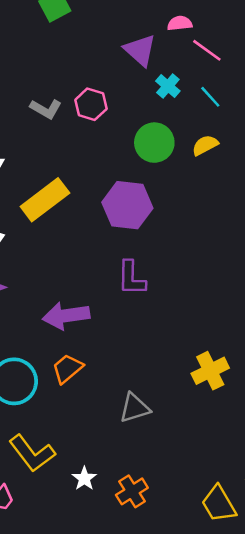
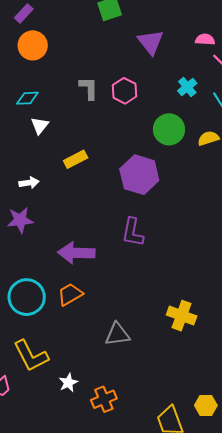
purple triangle: (140, 50) -> (151, 42), moved
gray L-shape: (46, 109) -> (89, 88), turned -130
yellow rectangle: (45, 200) -> (76, 159), size x0.6
yellow cross: (210, 371) -> (182, 316), turned 36

